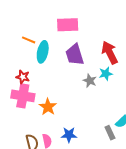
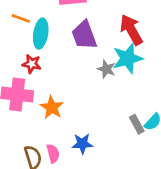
cyan star: (106, 74) -> (127, 58), size x1.6
red star: (23, 77) -> (32, 64), moved
gray rectangle: (110, 133) -> (137, 124), moved

